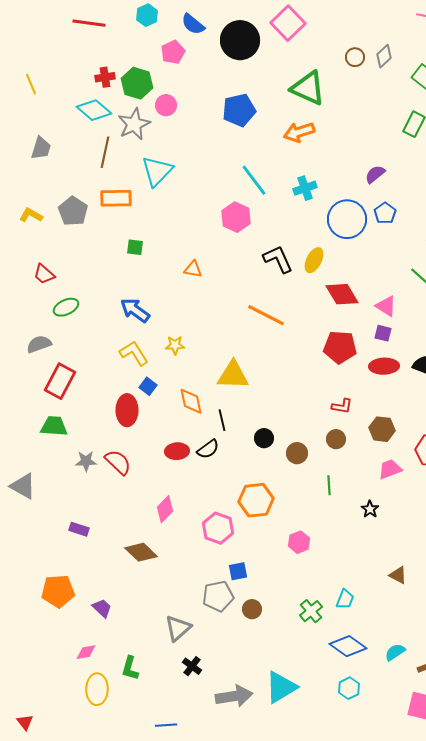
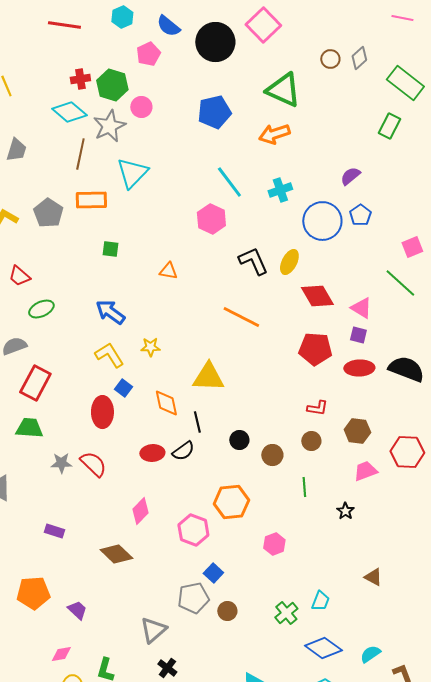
blue square: (238, 571) -> (213, 573), turned -36

